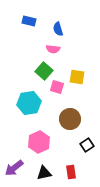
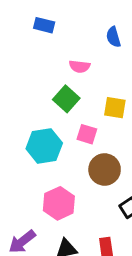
blue semicircle: (58, 29) -> (113, 37), moved
pink square: (57, 87) -> (87, 134), moved

